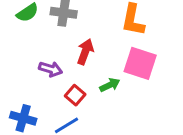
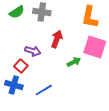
red square: (75, 95) -> (21, 66), moved

